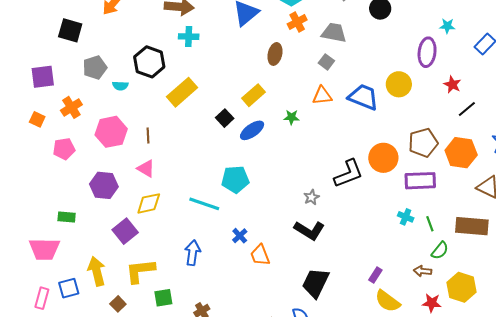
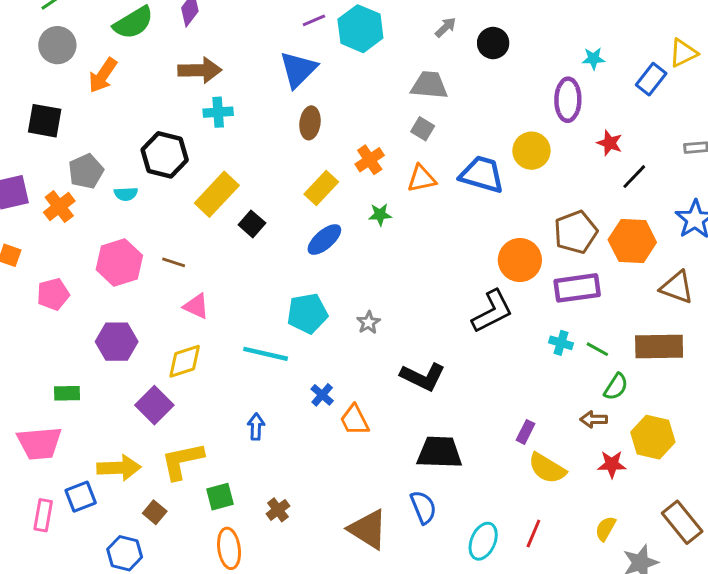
orange cross: (297, 22) -> (370, 160), moved
brown ellipse: (275, 54) -> (310, 123), moved
orange cross: (71, 107) -> (59, 207), moved
black square: (225, 118) -> (252, 224), moved
brown line: (148, 136) -> (174, 262), turned -63
pink triangle: (146, 169) -> (196, 306), moved
black L-shape: (349, 174) -> (492, 311), moved
gray star: (311, 197) -> (368, 322), moved
green line: (430, 224) -> (597, 349), turned -35
blue arrow: (193, 253) -> (256, 427), size x0.7
yellow arrow: (97, 271) -> (119, 468), turned 108
black trapezoid: (315, 283) -> (439, 452), turned 72

